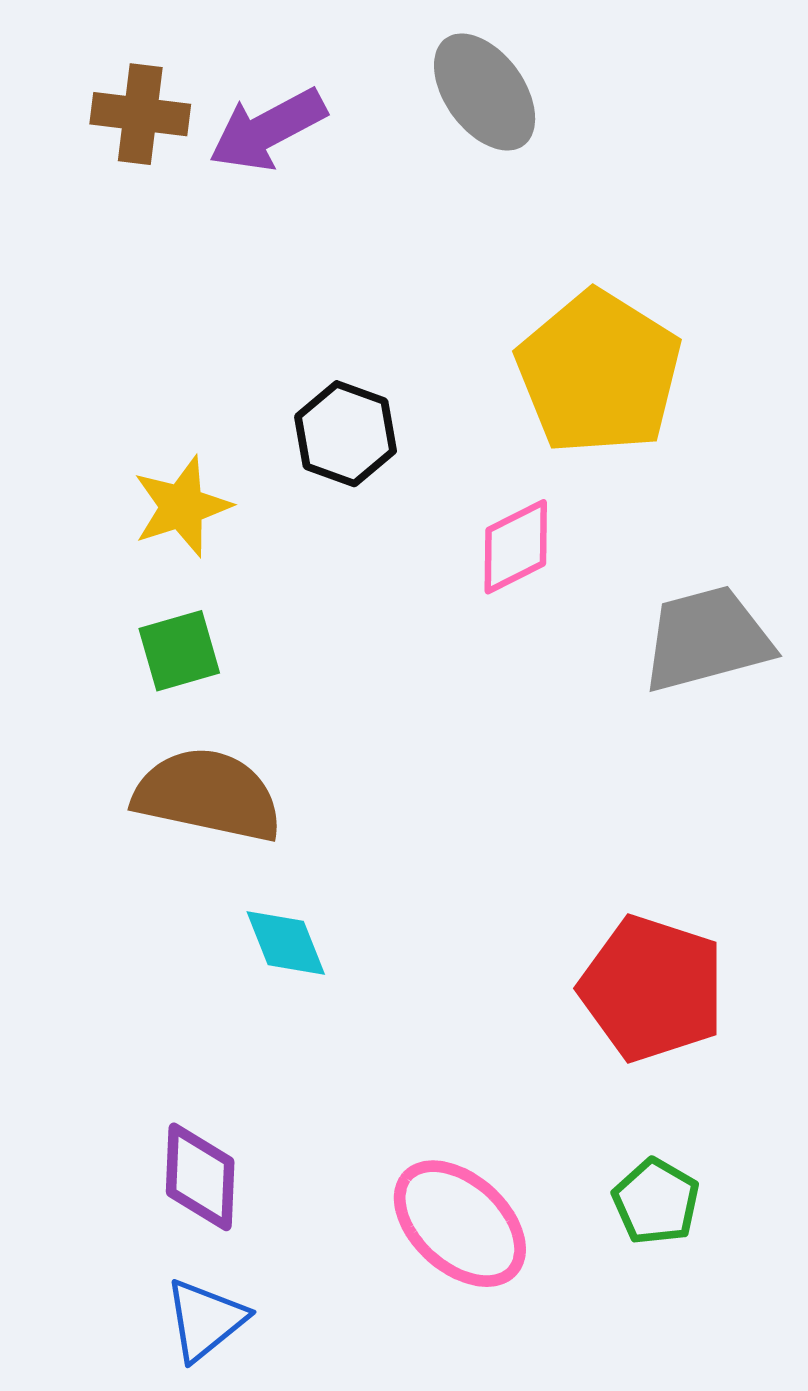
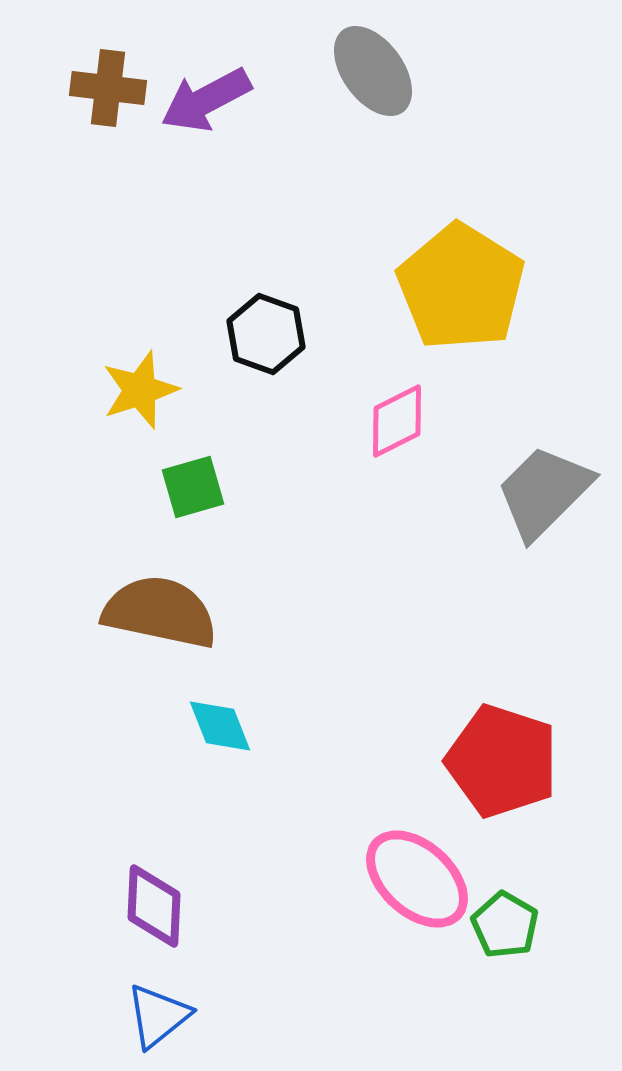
gray trapezoid: (707, 639) -> (544, 492), turned -30
green square: (179, 651) -> (193, 487), moved
pink ellipse: (460, 1224) -> (417, 879), moved

